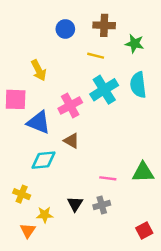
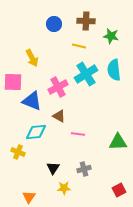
pink line: (108, 178) -> (78, 134), moved
yellow cross: (22, 194) -> (18, 152), moved
black triangle: (75, 204) -> (53, 168), moved
yellow star: (45, 215) -> (64, 188), moved
orange triangle: (28, 231) -> (29, 197), moved

